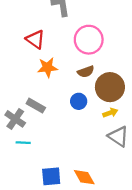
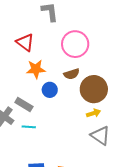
blue circle: (79, 101) -> (50, 90), moved
cyan line: (23, 143) -> (29, 127), moved

